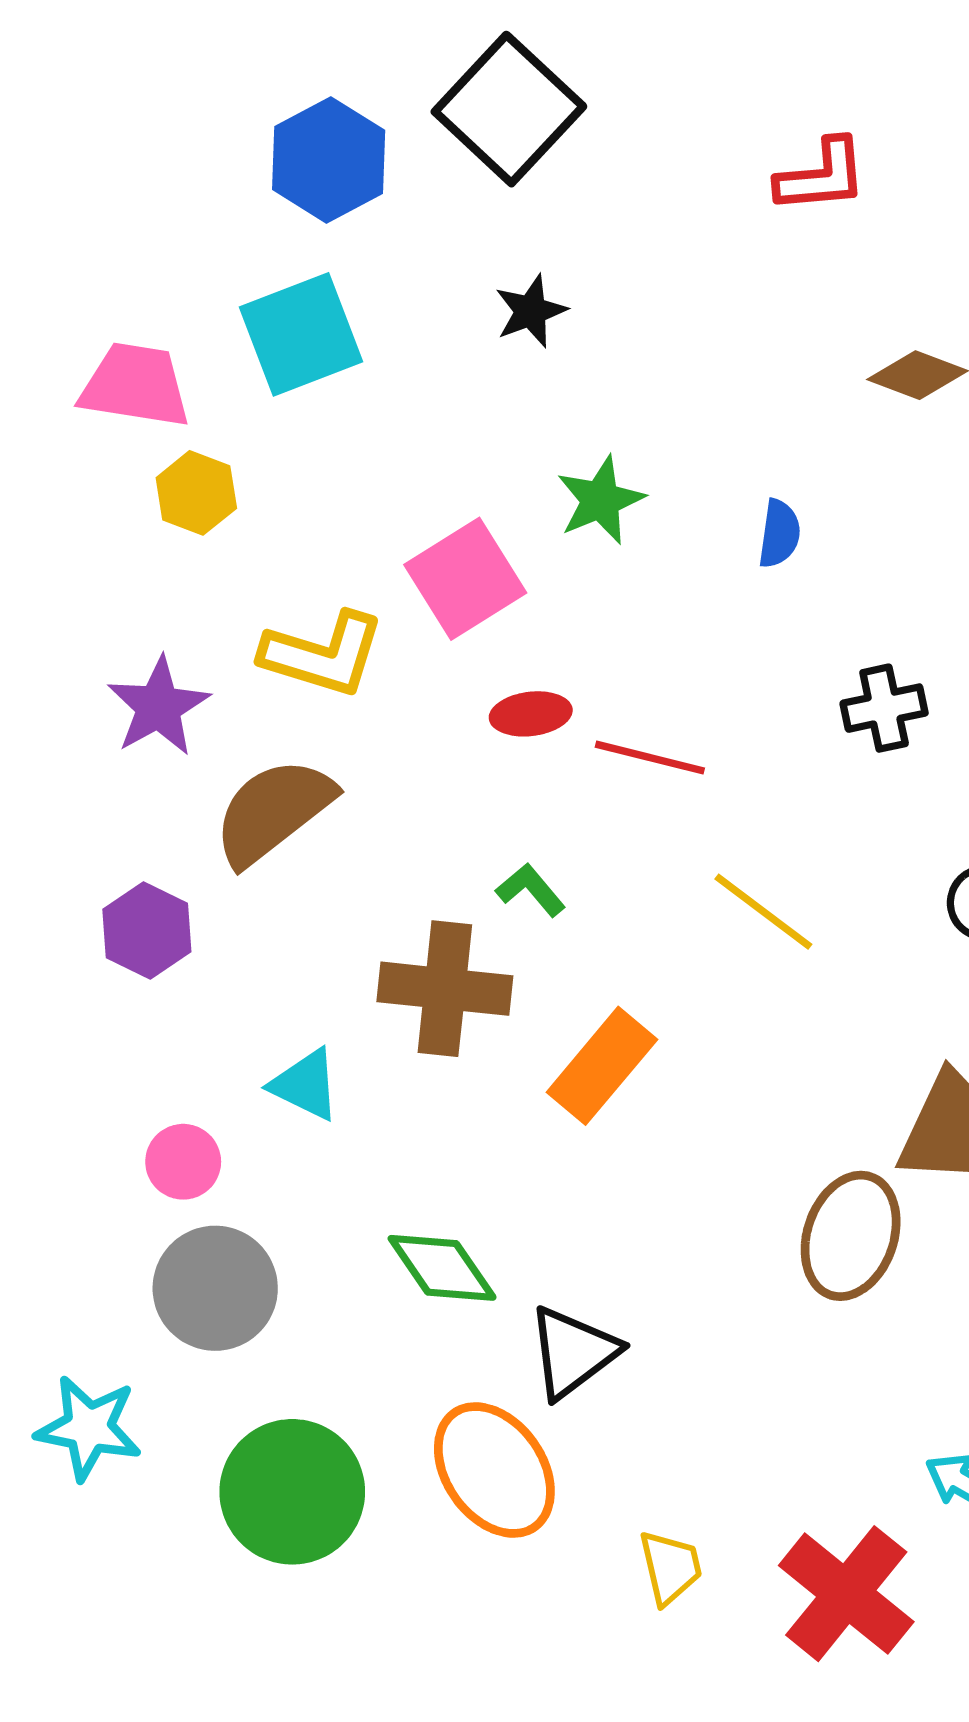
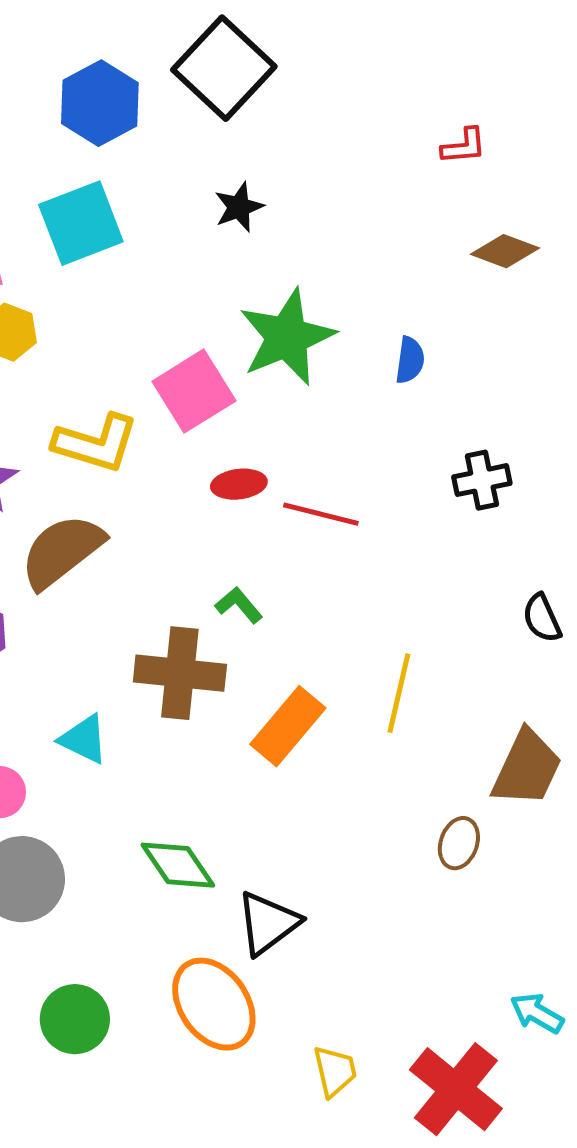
red L-shape: (822, 176) -> (464, 146), moved, size x0.7
green star: (601, 500) -> (287, 337), size x1.6
yellow line: (763, 912) -> (399, 693), moved, turned 66
brown ellipse: (851, 1236) -> (459, 843), size x0.6
green circle: (292, 1492) -> (75, 1019), size x0.7

